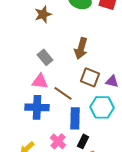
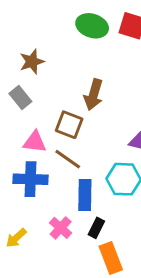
brown star: (43, 14) -> (32, 62), moved
gray rectangle: (45, 57) -> (20, 97), moved
brown square: (90, 77) -> (69, 125), moved

